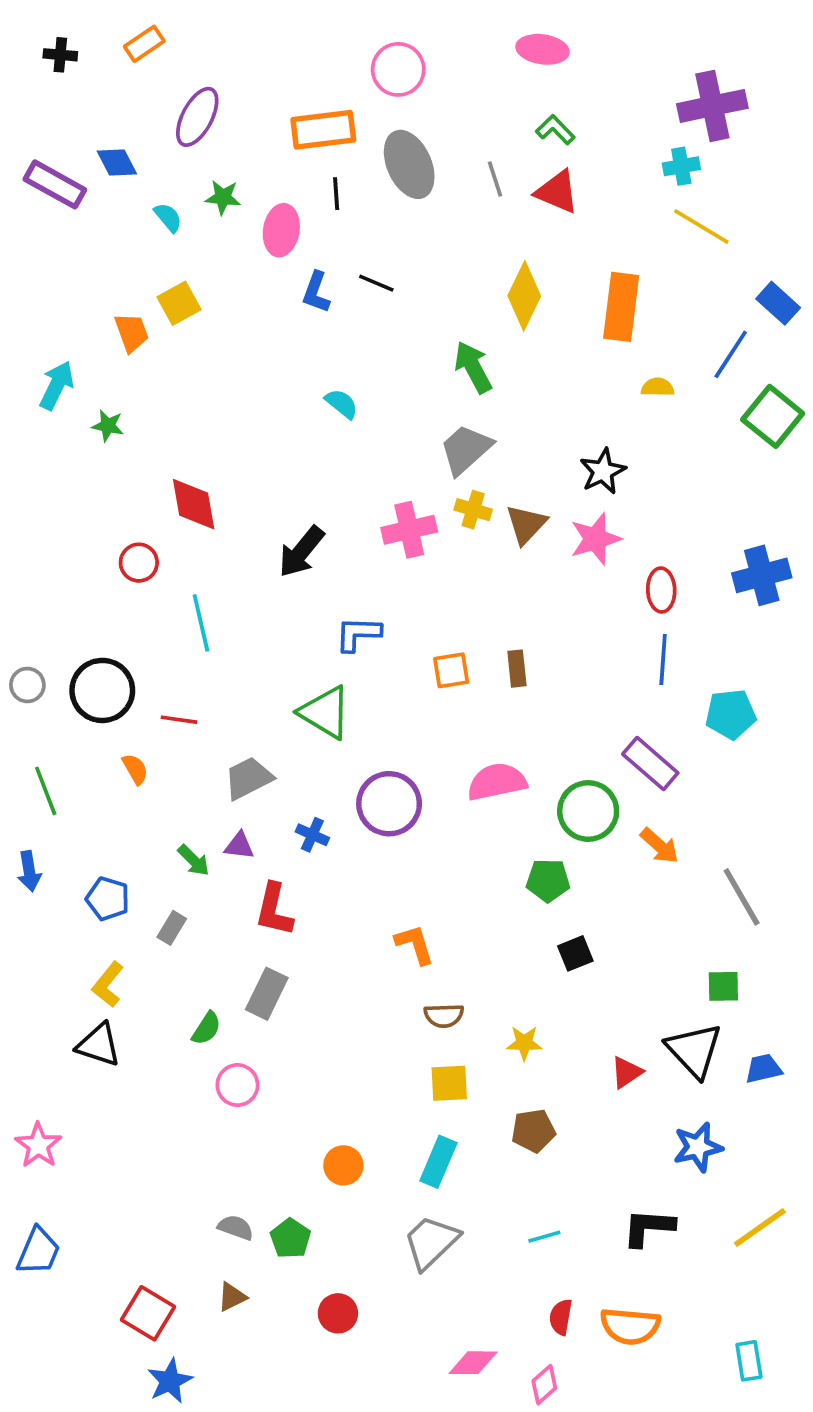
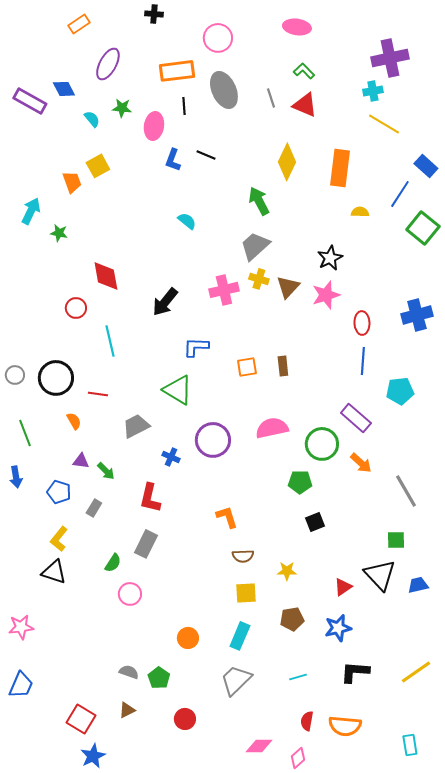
black cross: (60, 55) -> (154, 14), moved
purple triangle: (239, 846) -> (81, 461), moved
pink star: (38, 1145) -> (21, 627), turned 30
blue star: (698, 1147) -> (338, 628), moved

